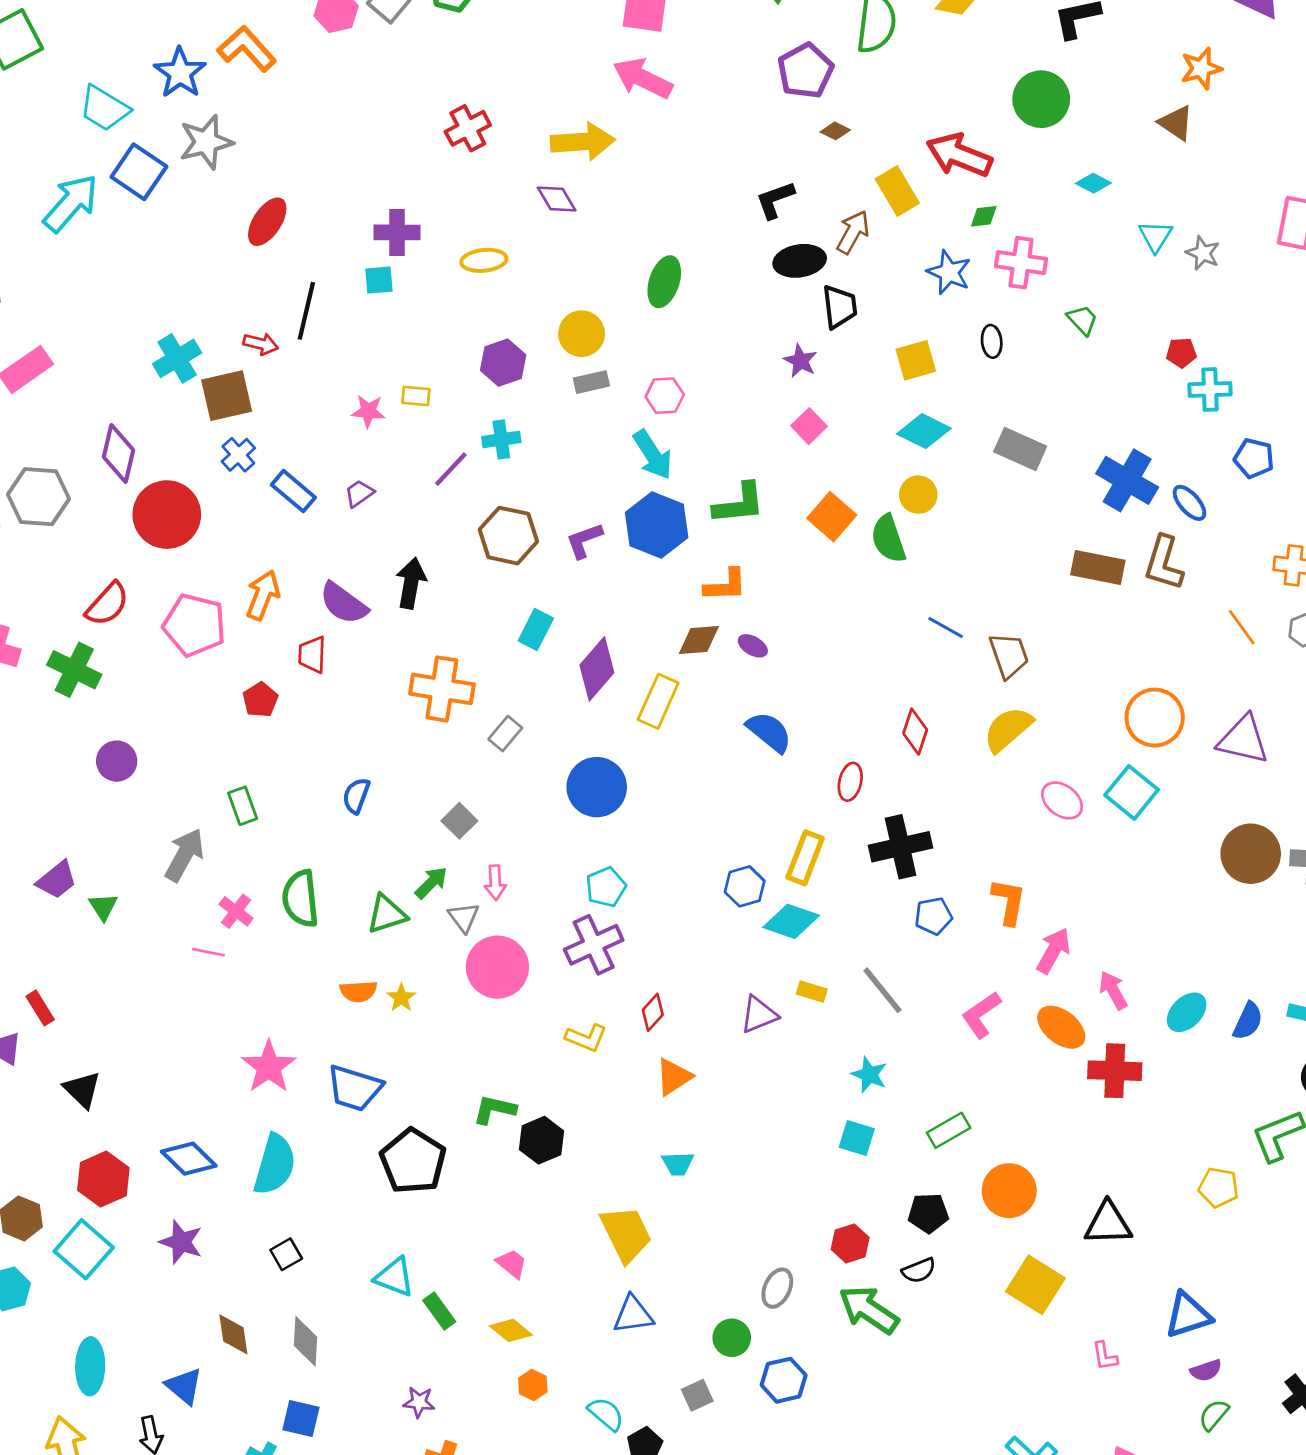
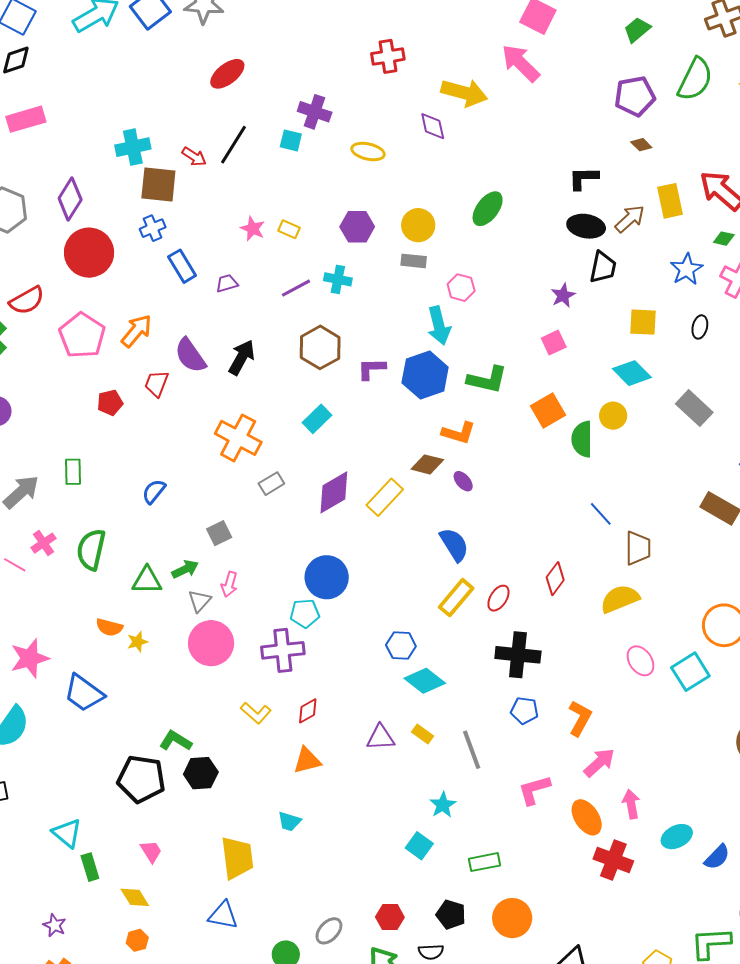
purple diamond: (597, 669) -> (334, 492), moved
blue circle: (597, 787) -> (327, 577), moved
yellow rectangle: (805, 858) -> (456, 598), moved
black pentagon: (413, 1161) -> (141, 779), moved, turned 30

